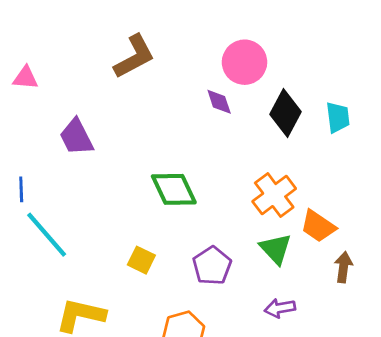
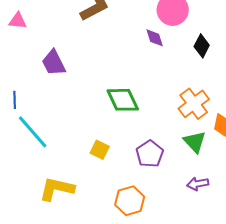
black diamond: (285, 113) -> (202, 46), size x0.7

